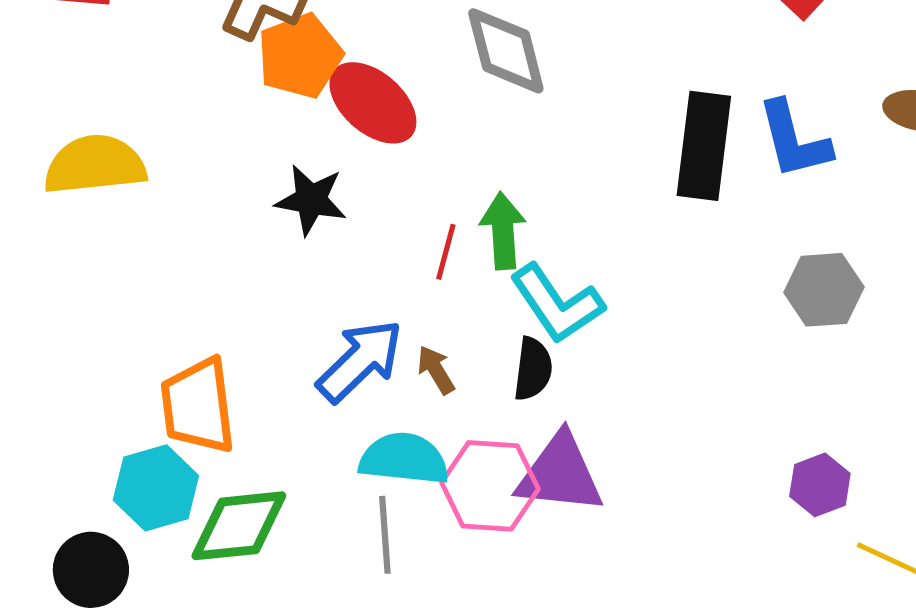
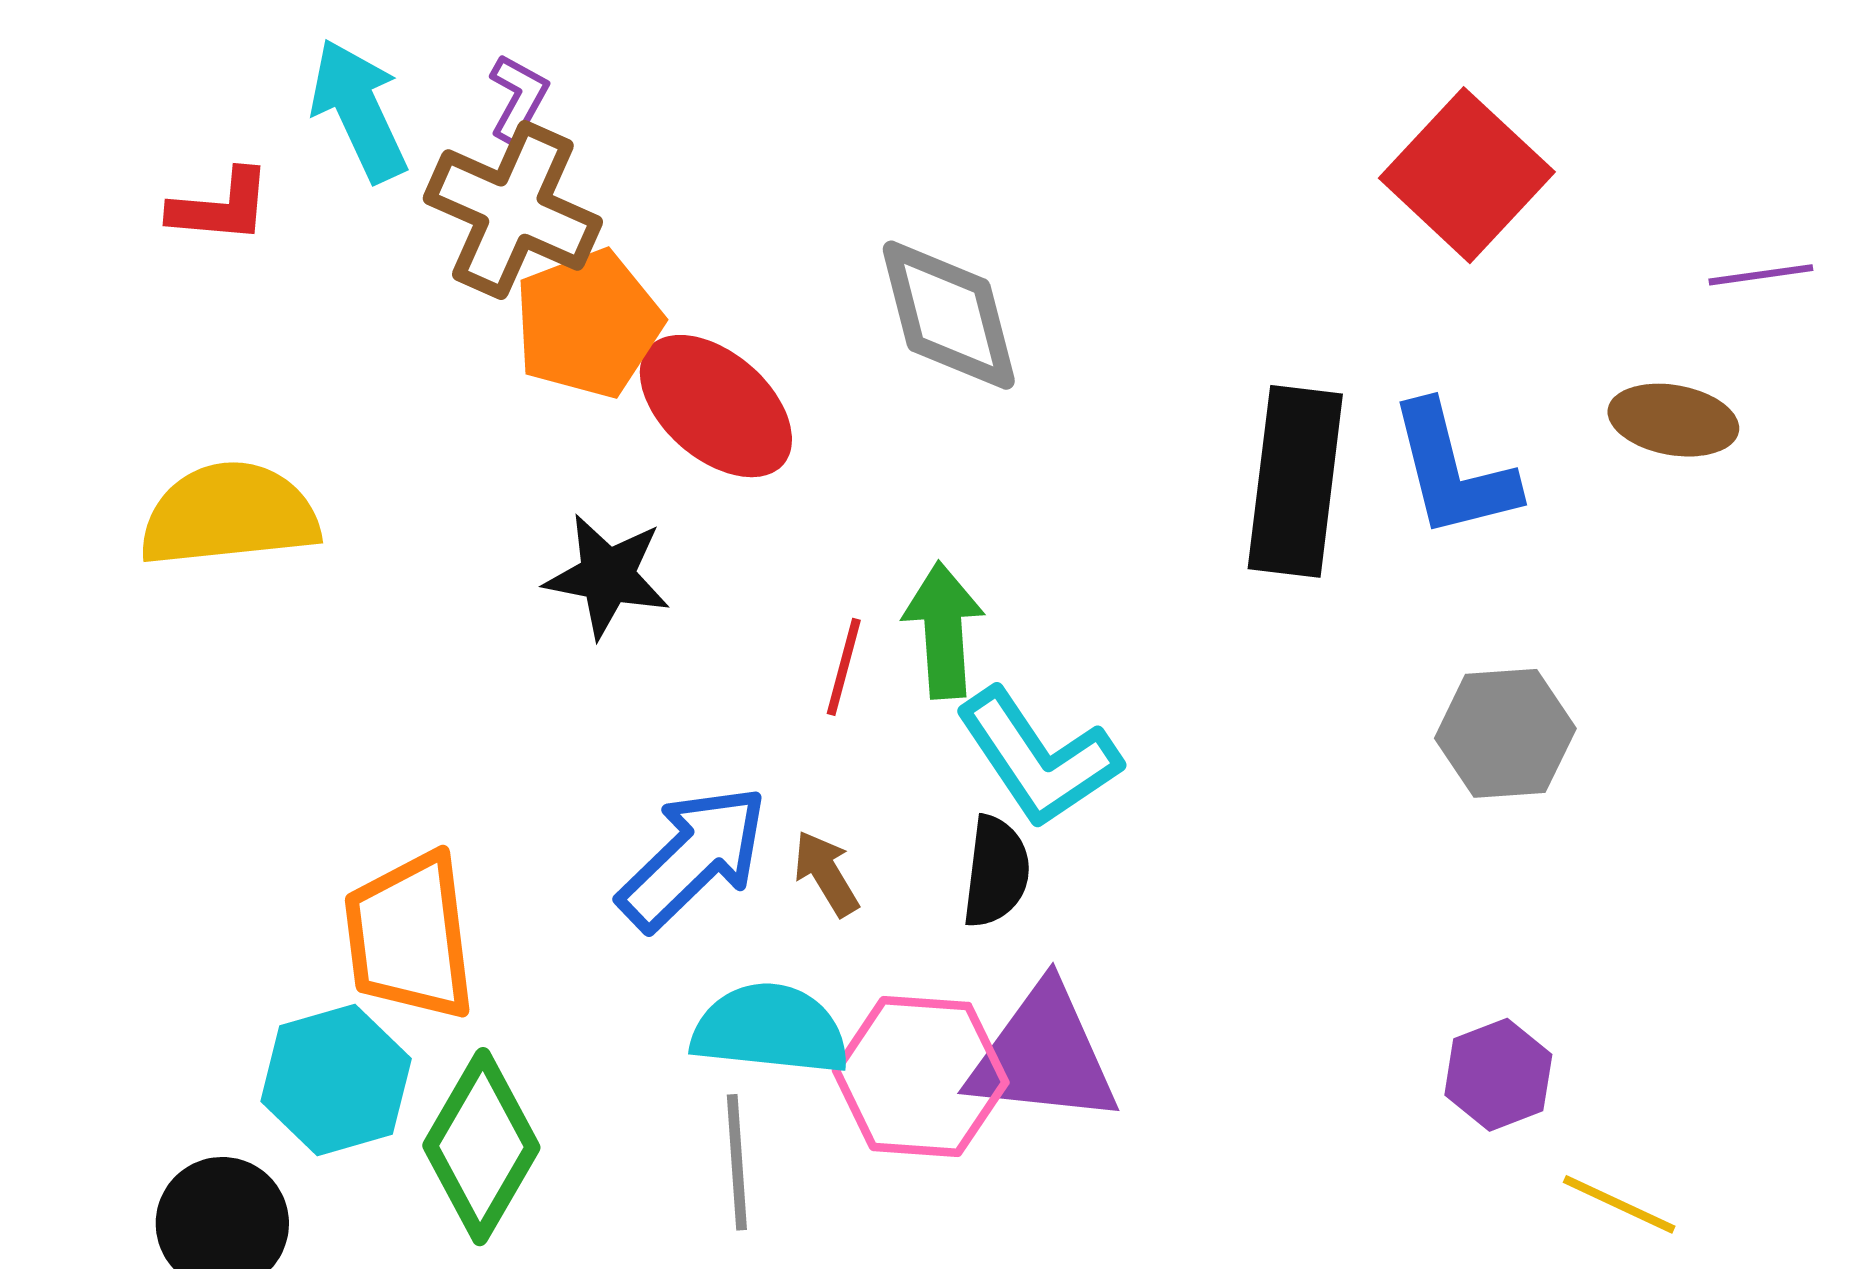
green diamond: (239, 526) -> (481, 1147), turned -54

